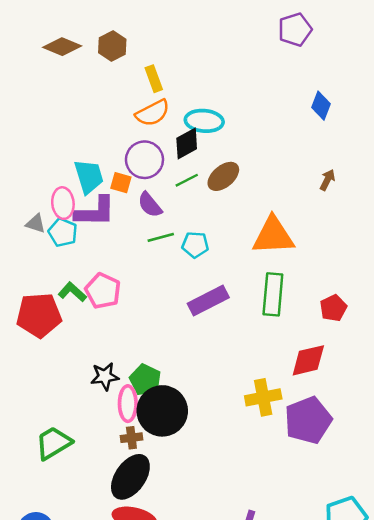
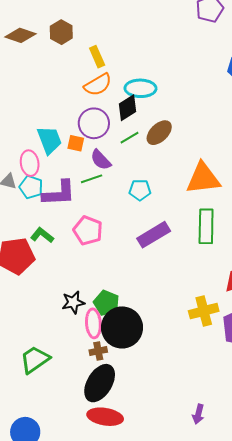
purple L-shape: (95, 212) -> (59, 193), moved
green line: (161, 237) -> (92, 179), moved
pink pentagon: (103, 291) -> (88, 230), moved

